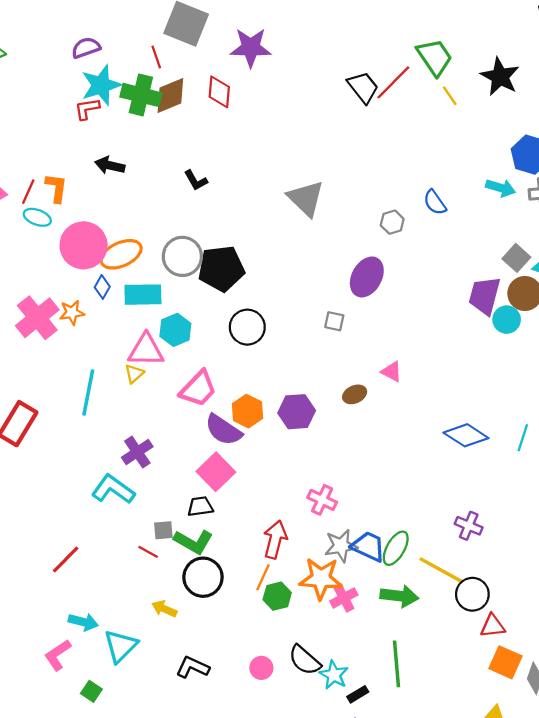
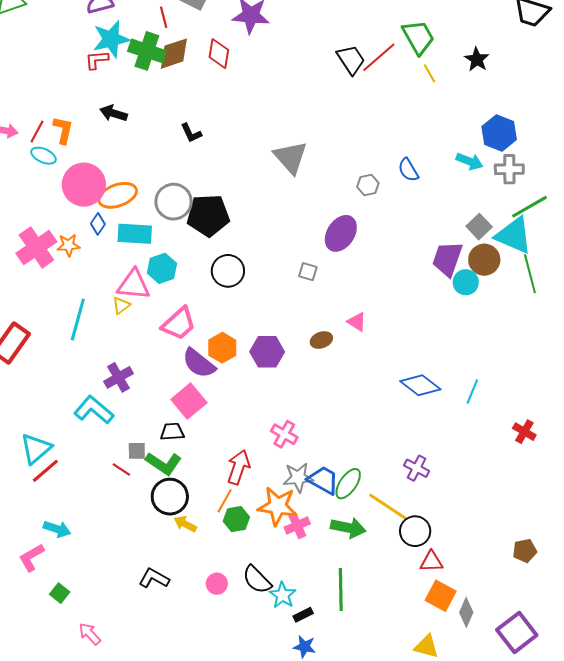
black star: (500, 77) -> (477, 59), size x0.7
yellow arrow: (164, 609) -> (185, 524), moved
cyan triangle: (121, 646) -> (36, 449), moved

